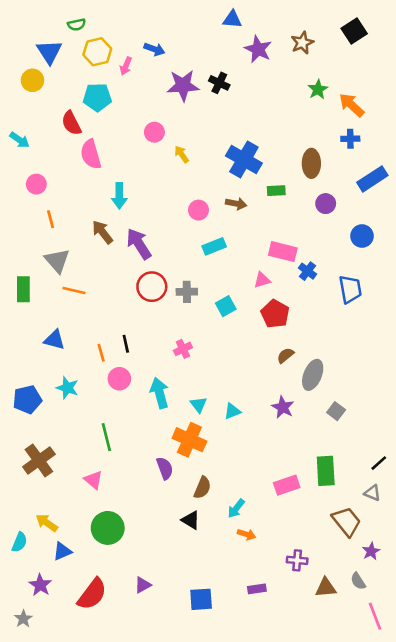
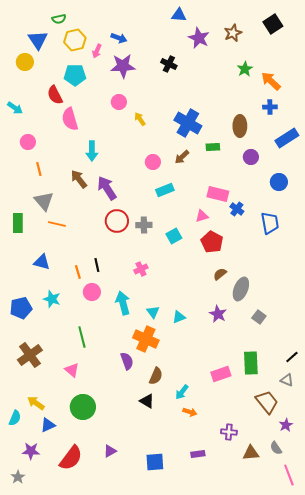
purple star: (183, 86) -> (123, 66), moved
brown arrow: (236, 204) -> (182, 157), turned 126
purple star: (40, 585) -> (31, 451), turned -30

